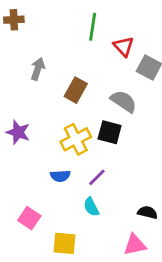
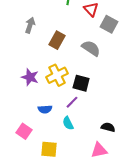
purple star: (18, 132) -> (30, 77), moved
black square: (110, 132) -> (81, 83), moved
blue semicircle: (60, 176) -> (45, 109), moved

